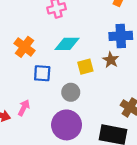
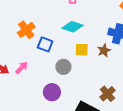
orange cross: (25, 47) -> (26, 30), moved
purple circle: (67, 125) -> (52, 92), size x0.7

